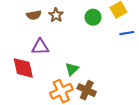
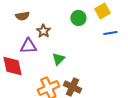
brown star: (56, 15) -> (43, 31), moved
green triangle: (72, 69) -> (58, 59), moved

